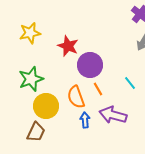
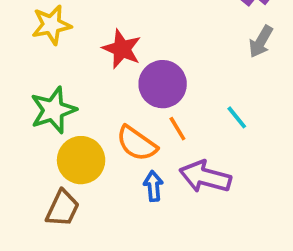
orange semicircle: (76, 97) -> (137, 143), turned -35

